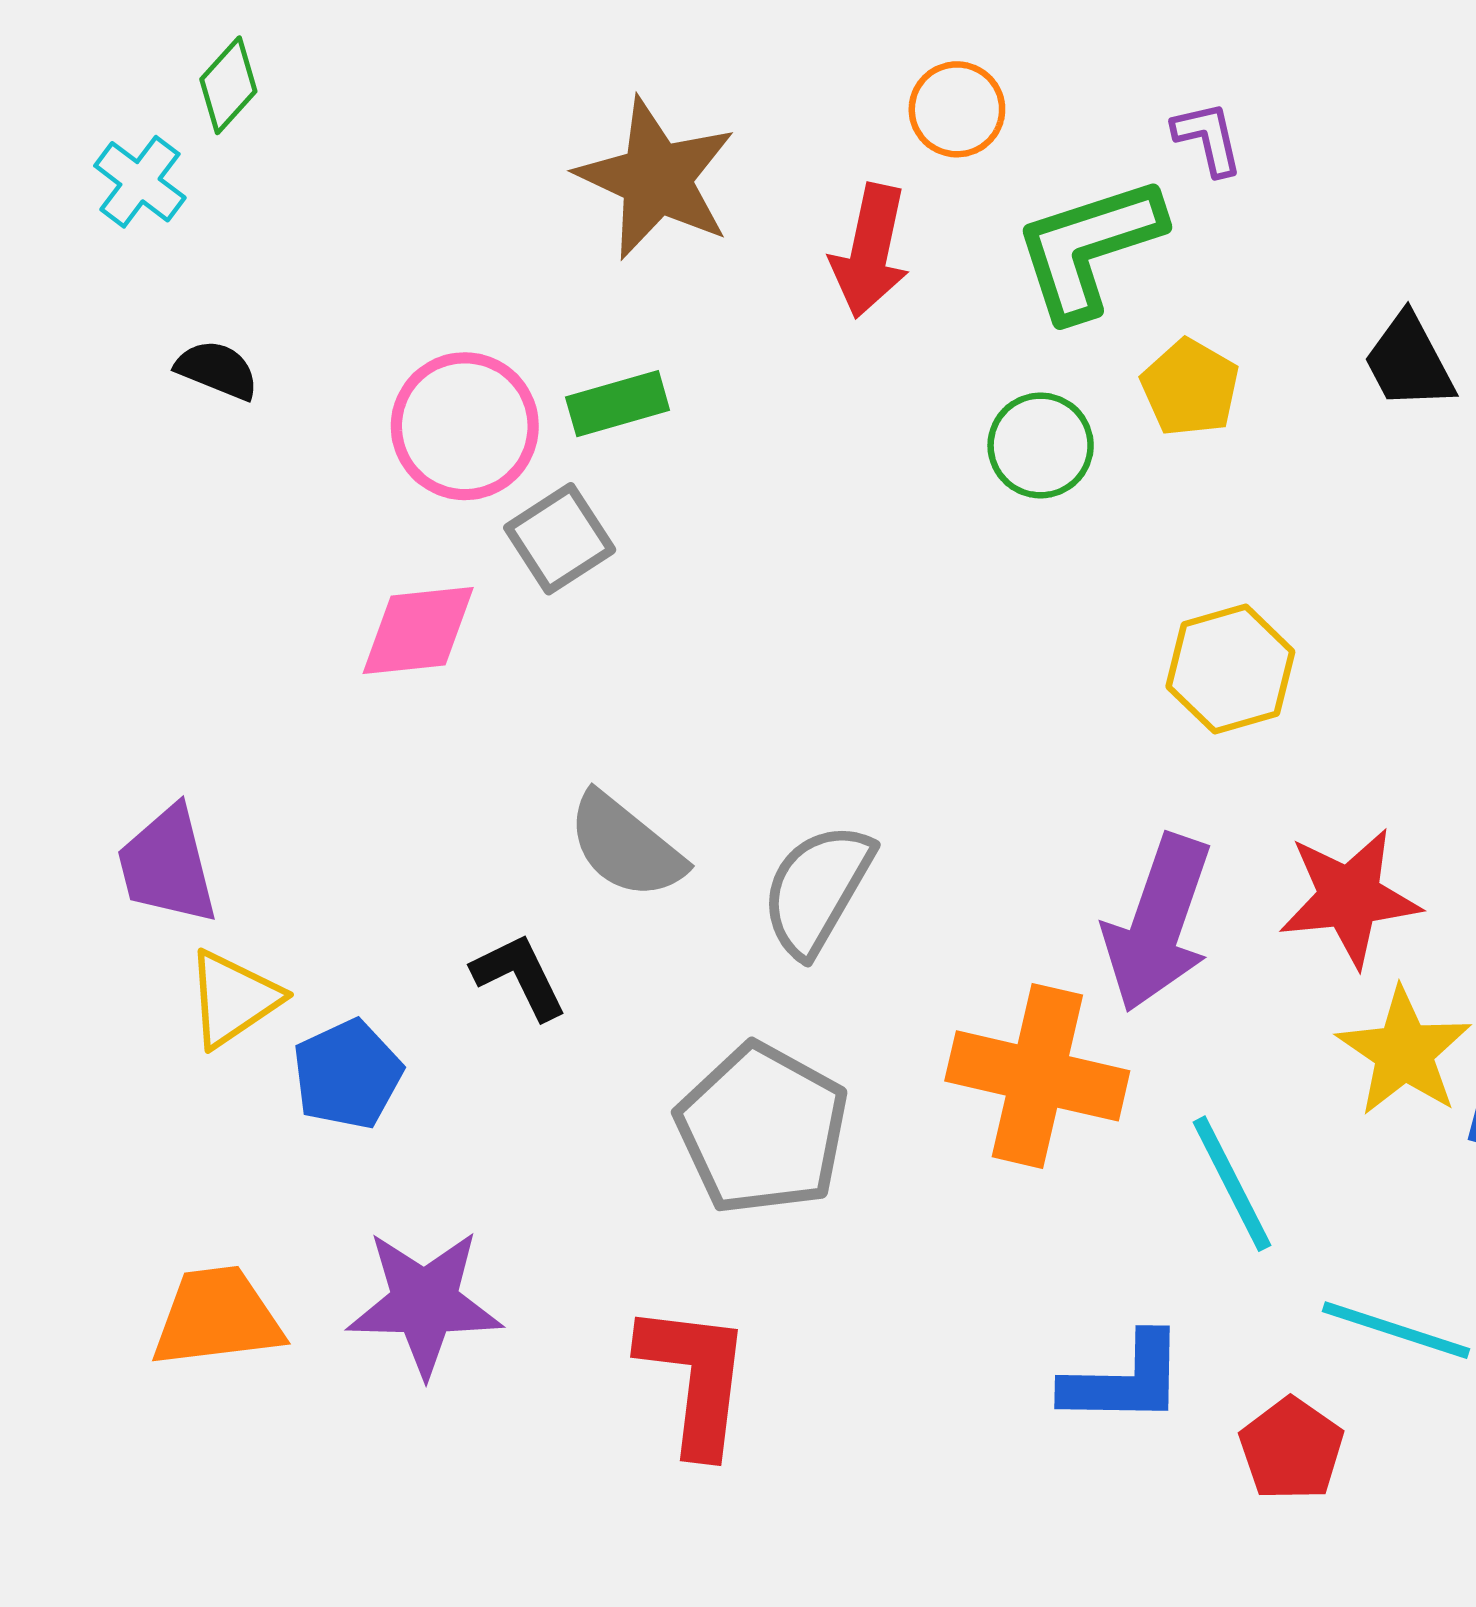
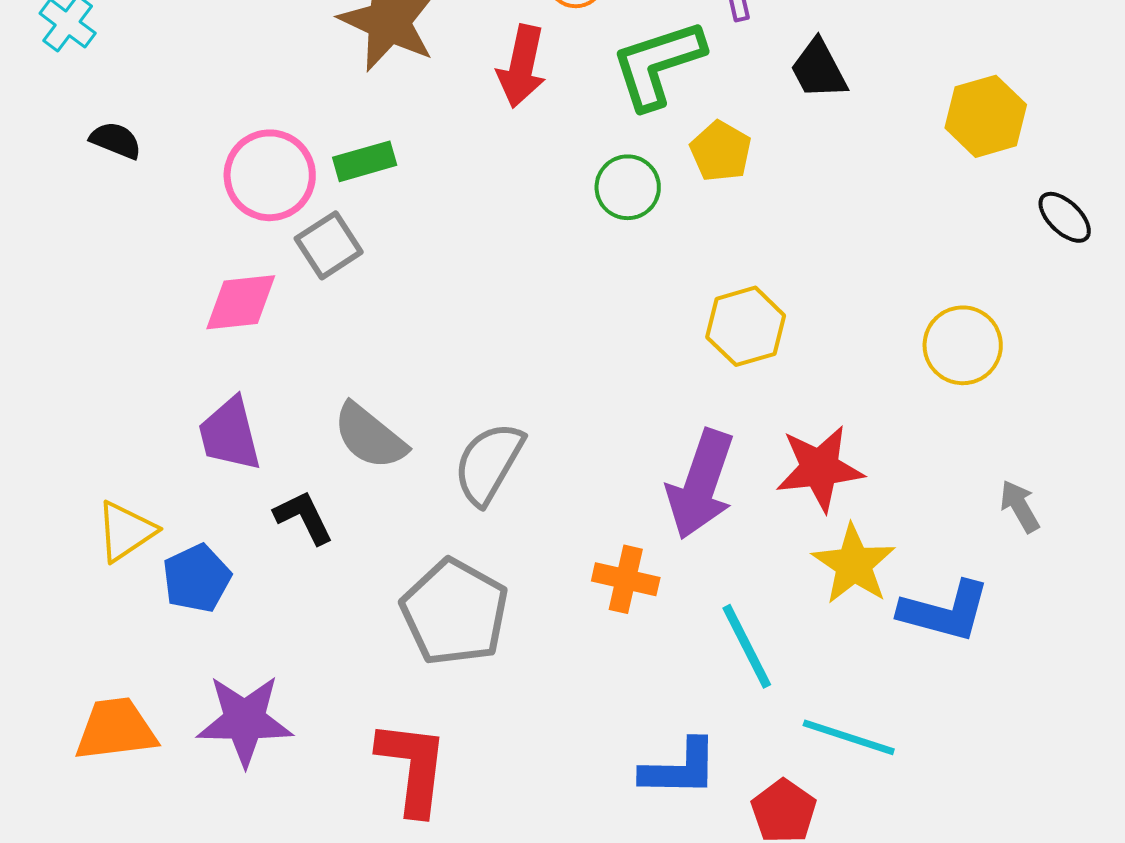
black trapezoid: (1409, 362) -> (819, 69), moved
purple trapezoid: (167, 865) -> (230, 434), moved
orange cross: (1037, 1076) -> (626, 579), size x0.6

